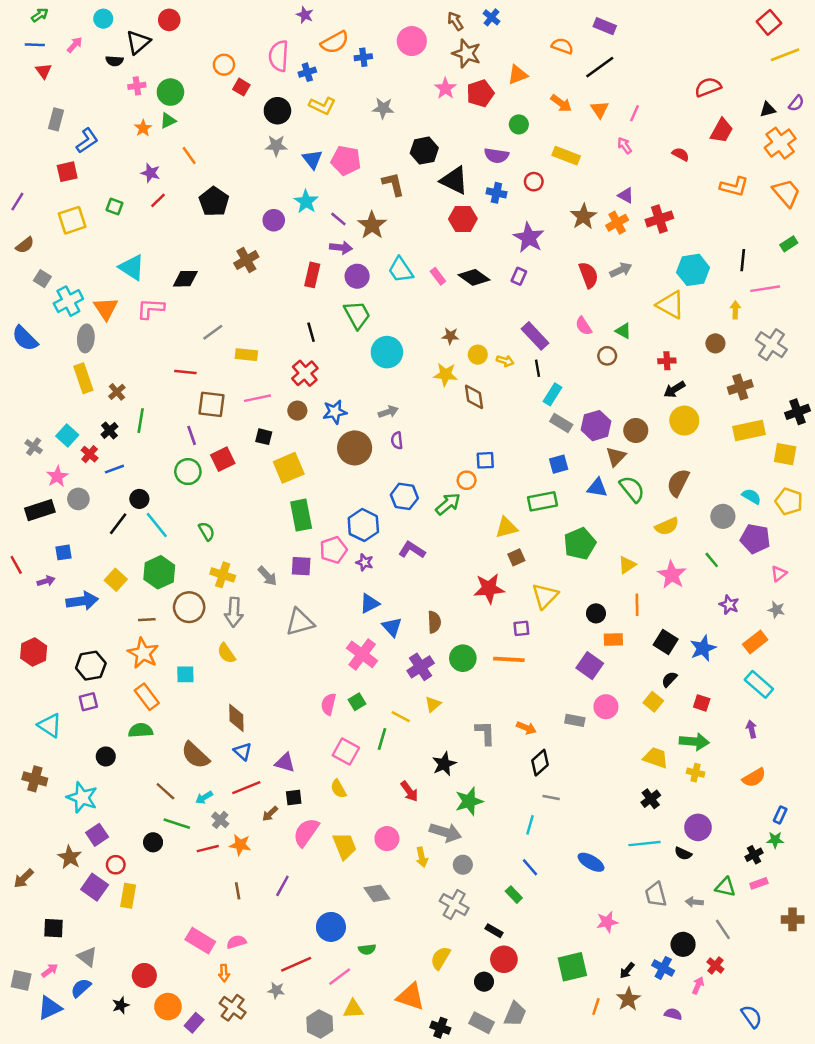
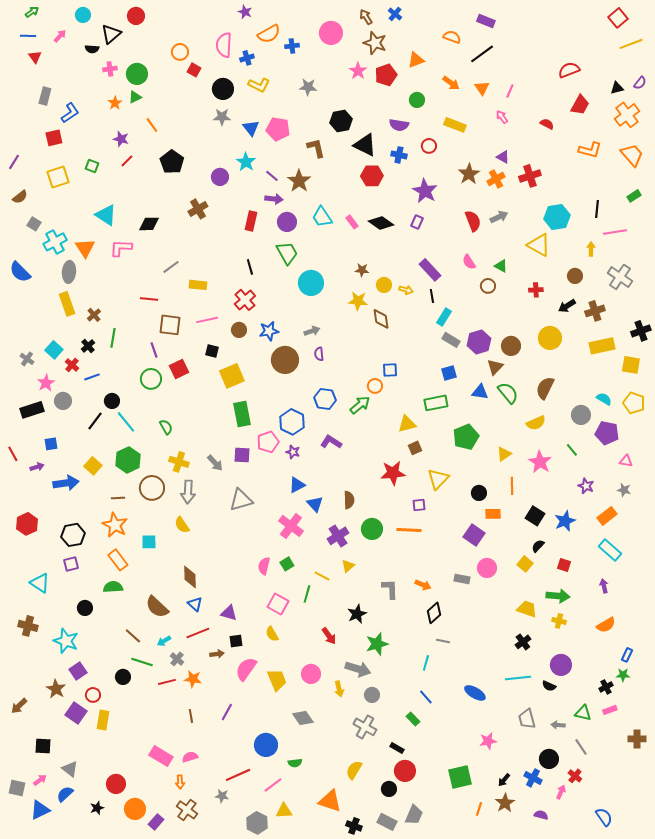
black arrow: (674, 389) -> (567, 306), moved
pink triangle: (779, 574) -> (626, 461), turned 48
brown arrow: (270, 814) -> (217, 654), turned -144

